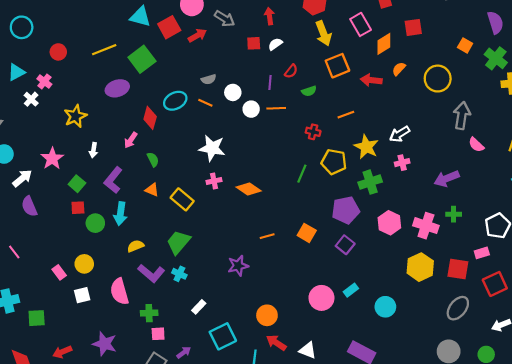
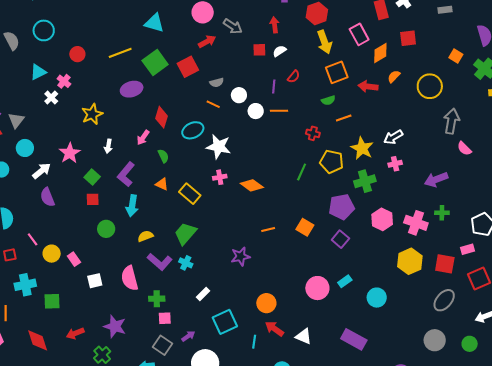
red square: (169, 27) -> (188, 67), moved
green semicircle: (309, 91) -> (328, 100), moved
cyan ellipse: (175, 101) -> (193, 130), moved
green circle: (95, 223) -> (106, 229), moved
yellow circle: (84, 264) -> (52, 254), moved

